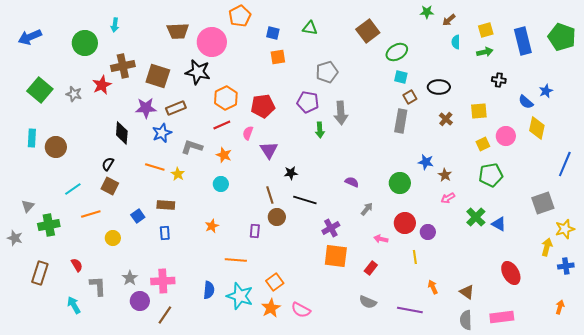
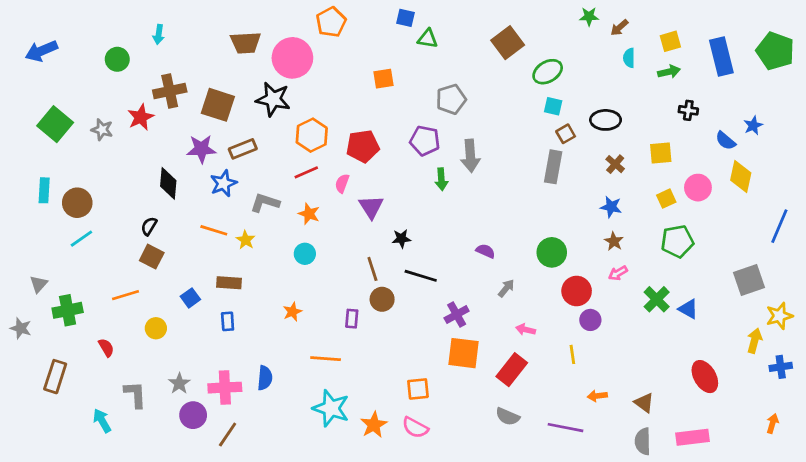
blue square: (273, 33) -> (406, 18), moved
green circle: (85, 43) -> (117, 59), size x0.7
blue star: (426, 162) -> (611, 207), moved
cyan line: (73, 189) -> (81, 239), moved
red circle: (405, 223) -> (577, 291), moved
red semicircle: (77, 265) -> (106, 348), moved
red rectangle: (371, 268) -> (512, 370), size x1.6
orange square: (275, 282) -> (418, 389), moved, turned 30
orange arrow: (433, 287) -> (597, 396), turned -72
blue semicircle: (209, 290) -> (265, 378), moved

